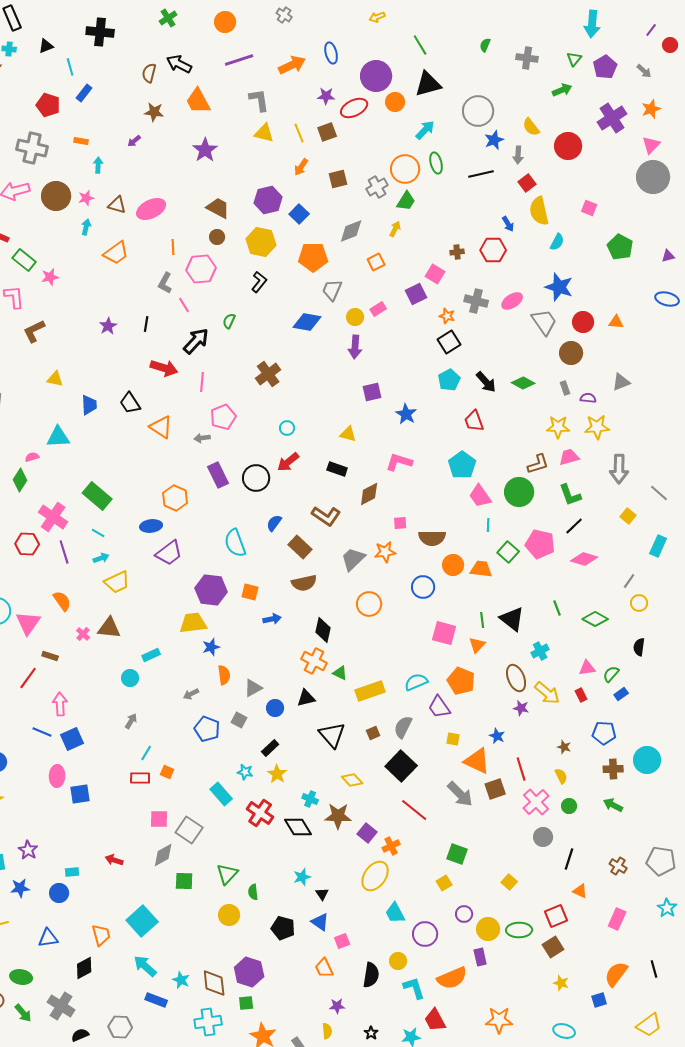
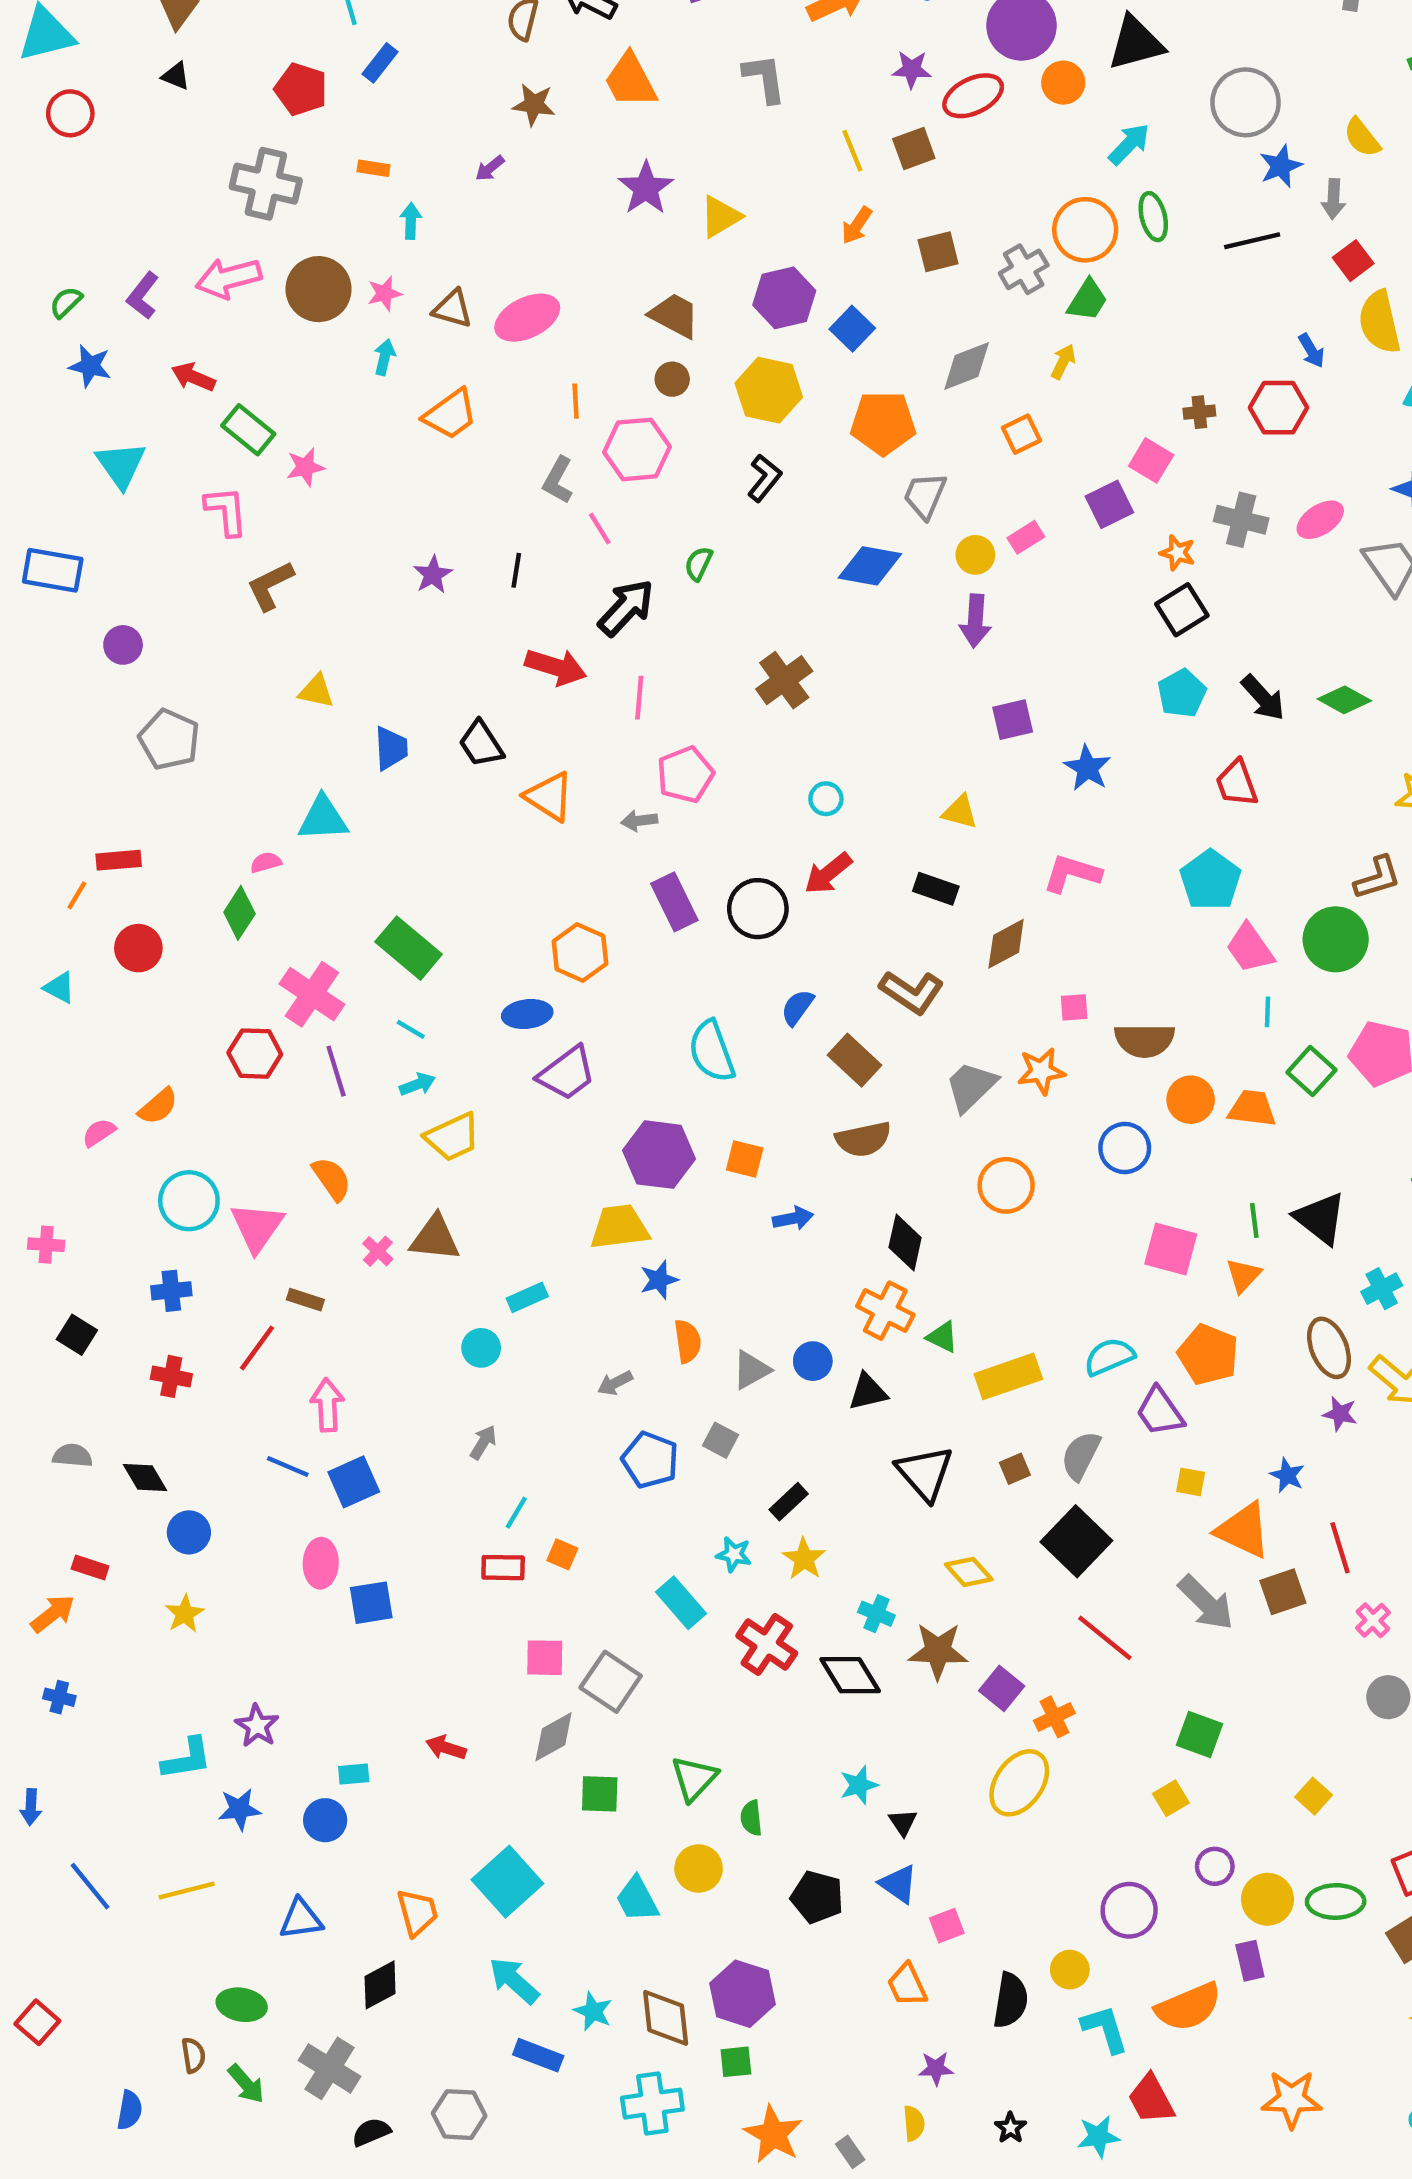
yellow triangle: (264, 133) -> (721, 217), moved, turned -45
blue circle: (275, 708) -> (813, 1361), moved
pink cross: (536, 802) -> (1373, 1620), size x0.6
cyan trapezoid: (395, 913) -> (637, 1899), moved

